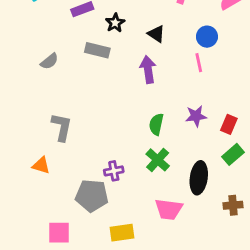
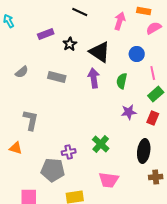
black triangle: (156, 34) -> (100, 52), size x1.6
gray rectangle: (97, 50) -> (57, 77), moved
pink line: (199, 63) -> (153, 73), moved
green semicircle: (156, 124) -> (122, 81), moved
green rectangle: (233, 154) -> (156, 94), moved
black ellipse: (199, 178) -> (144, 151), moved

